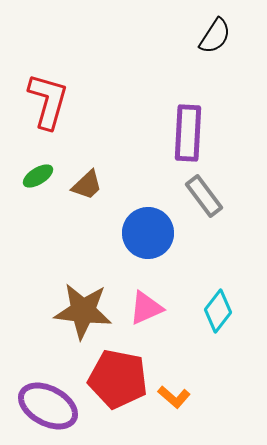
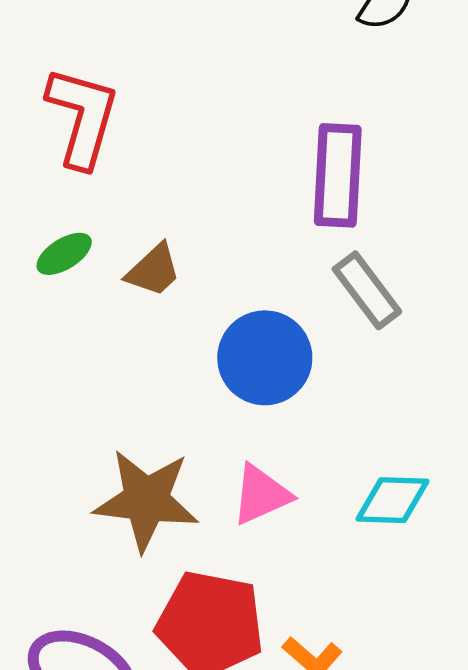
cyan diamond: (218, 311) -> (392, 500), turned 54

